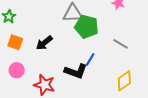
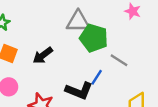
gray line: (120, 44) -> (119, 60), moved

